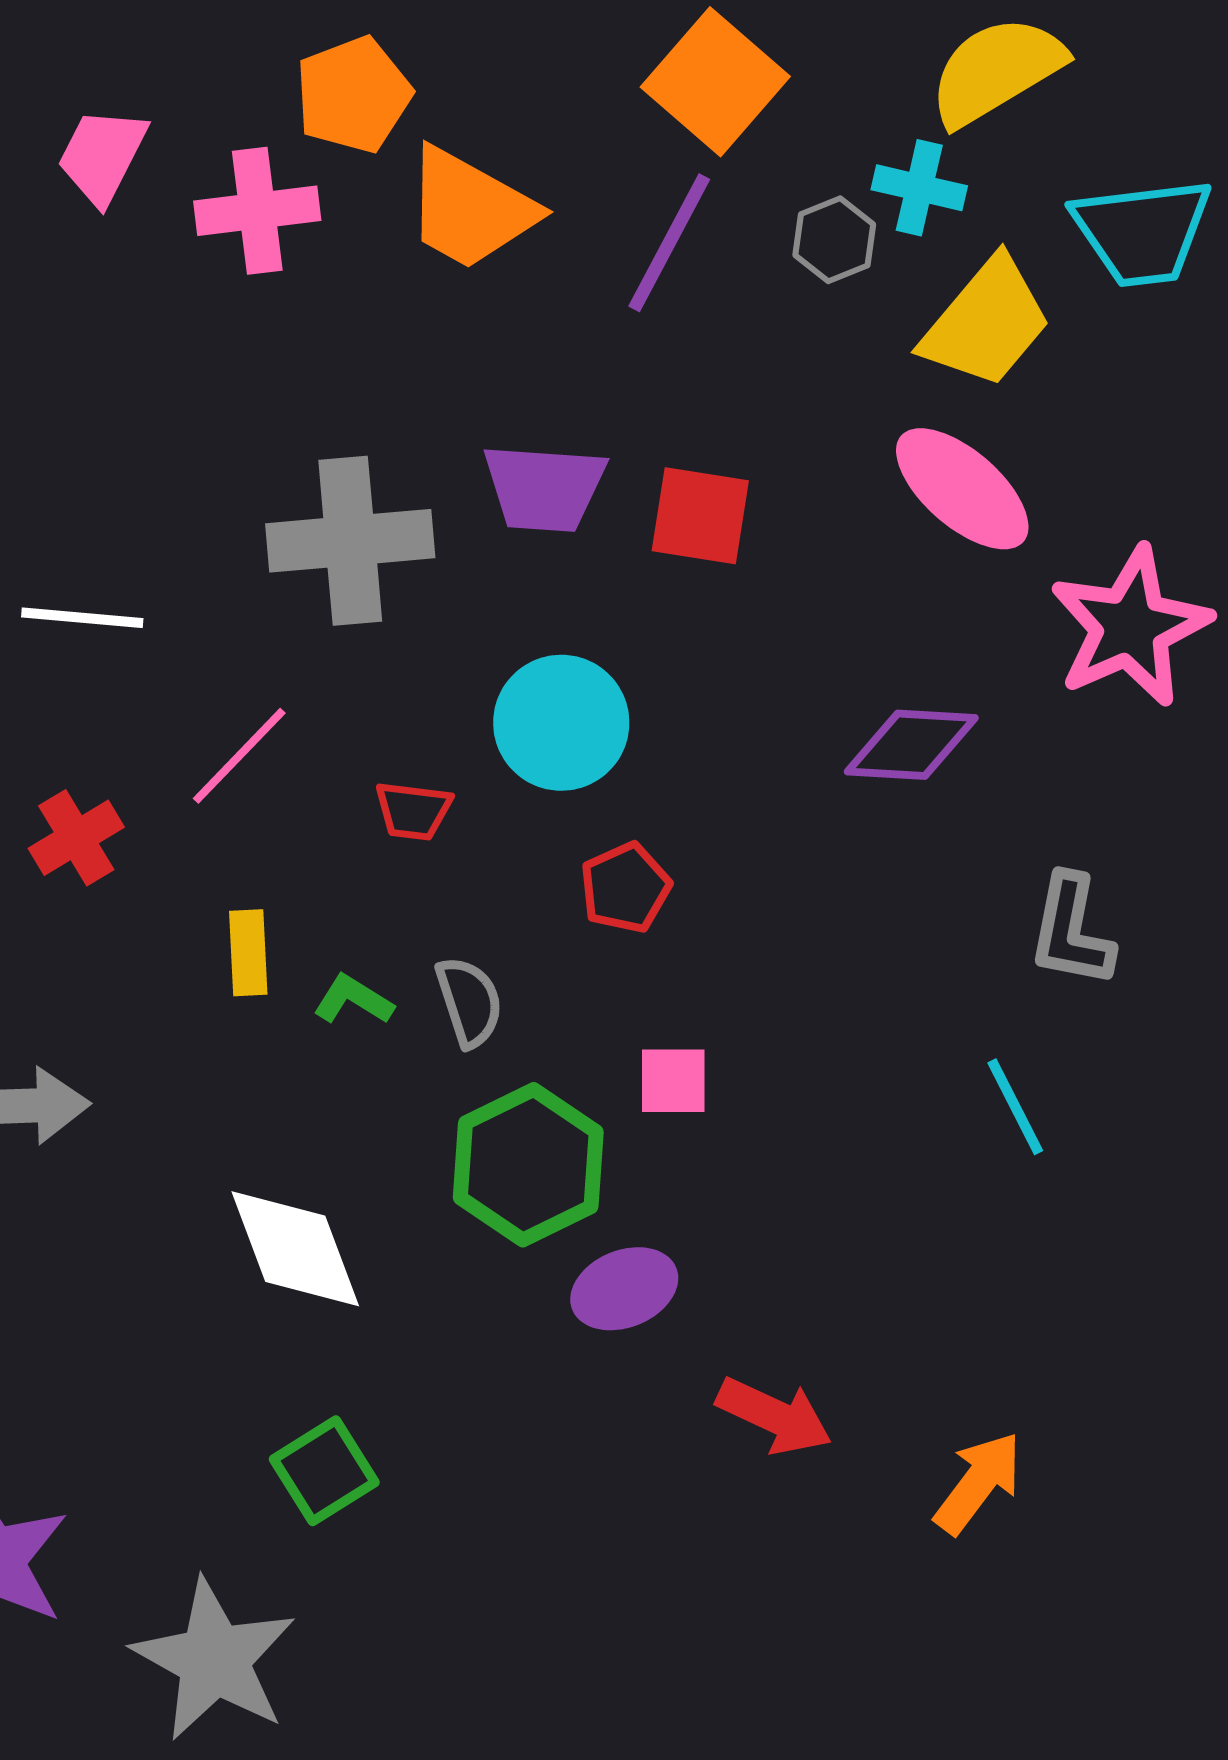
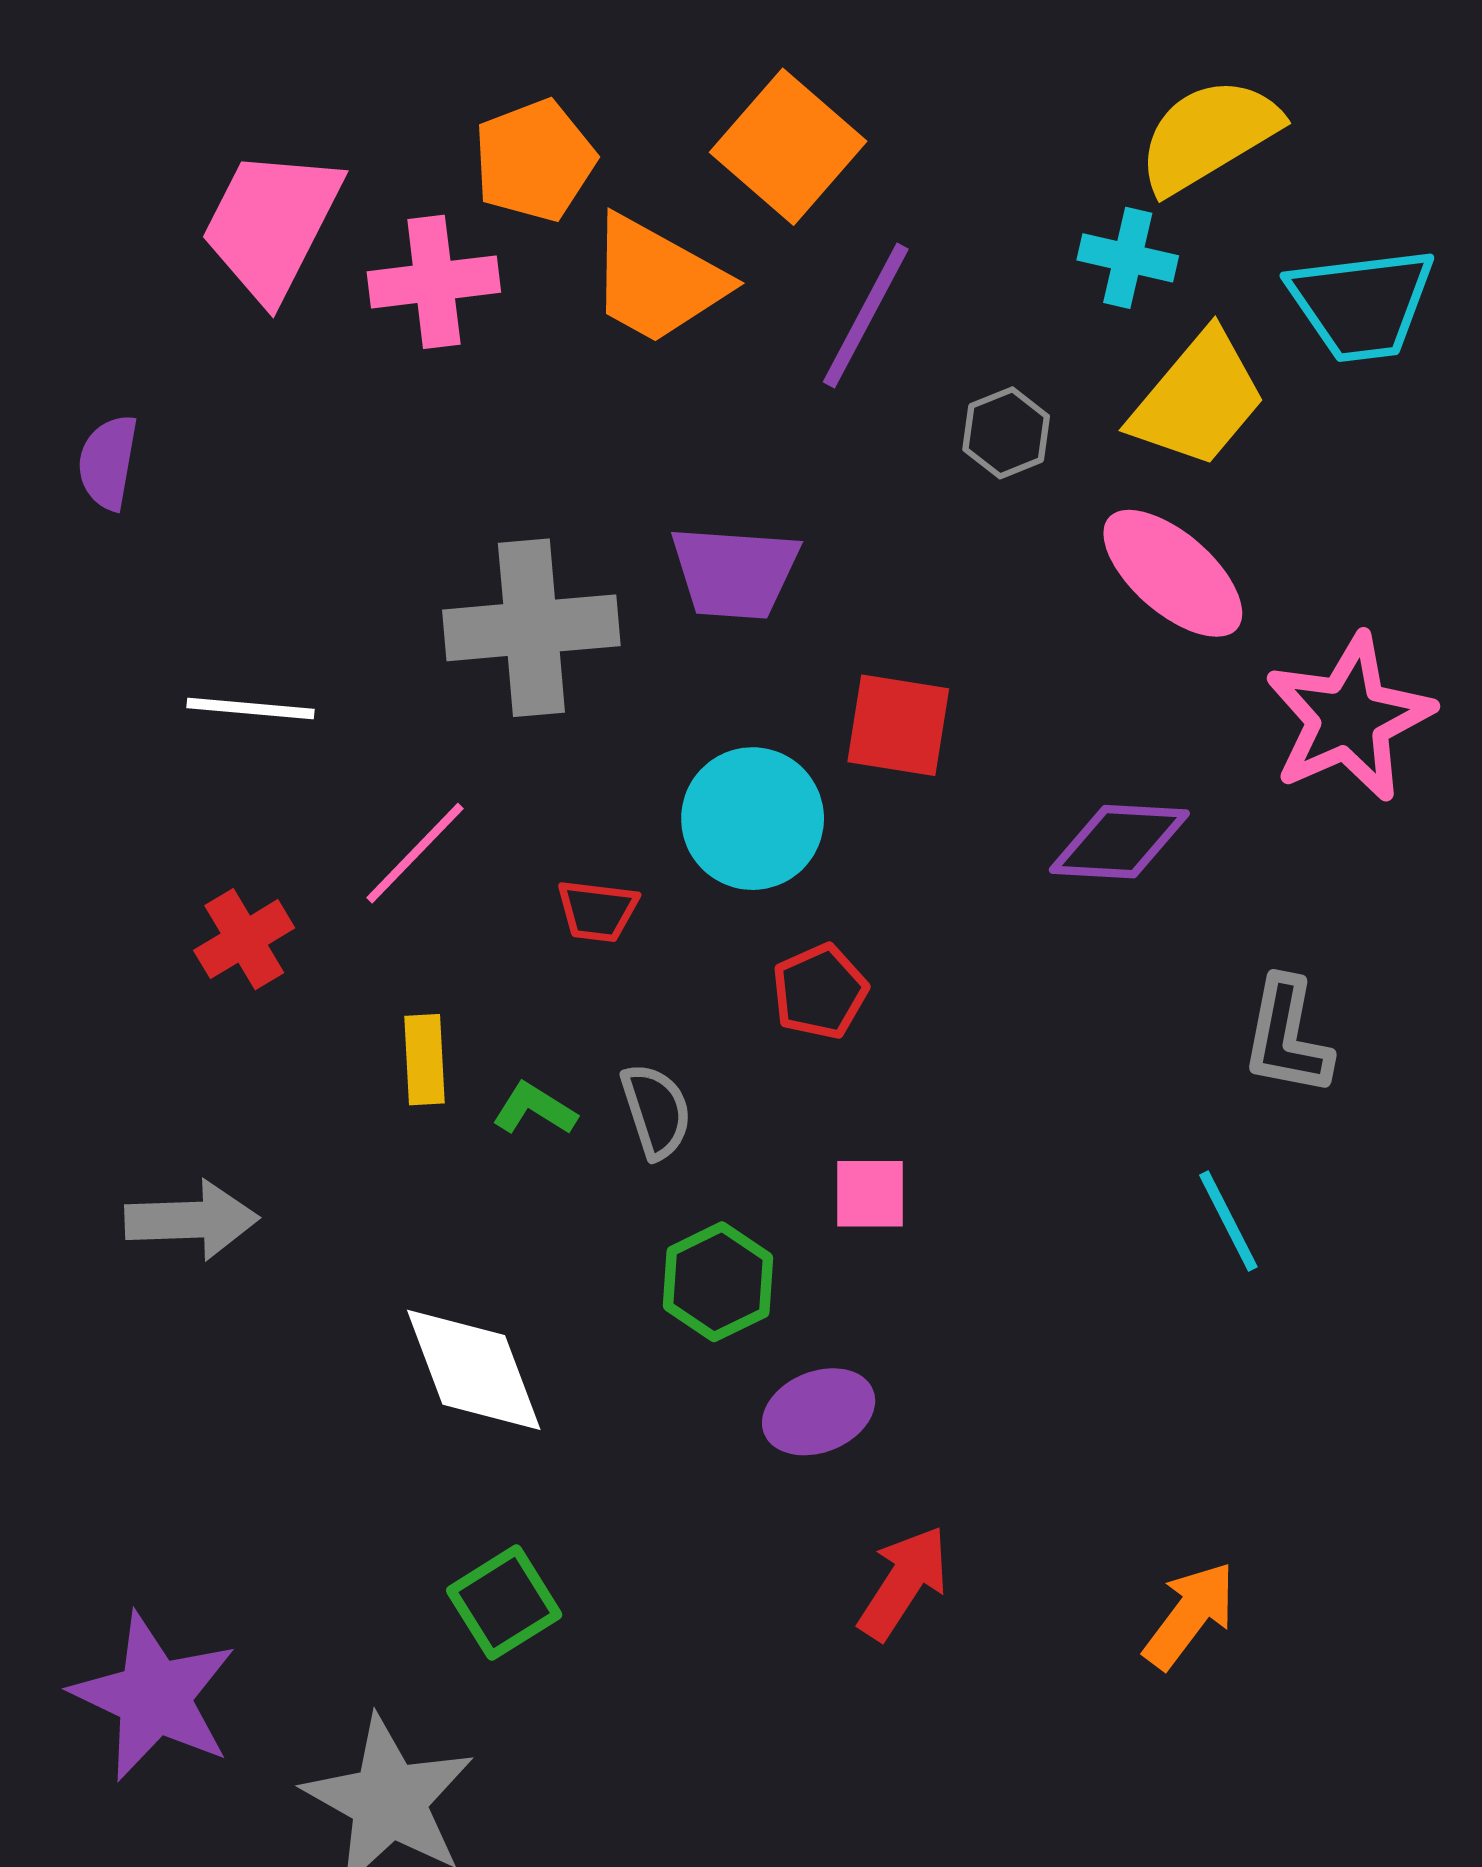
orange square: (715, 82) -> (788, 147), moved
pink trapezoid: (102, 156) -> (271, 224), size x1.5
gray hexagon: (834, 240) -> (1006, 433), moved
red square: (700, 516) -> (898, 725), moved
green hexagon: (528, 1165) -> (718, 1282), size x0.7
red arrow: (774, 1416) -> (903, 1583), moved, turned -82

